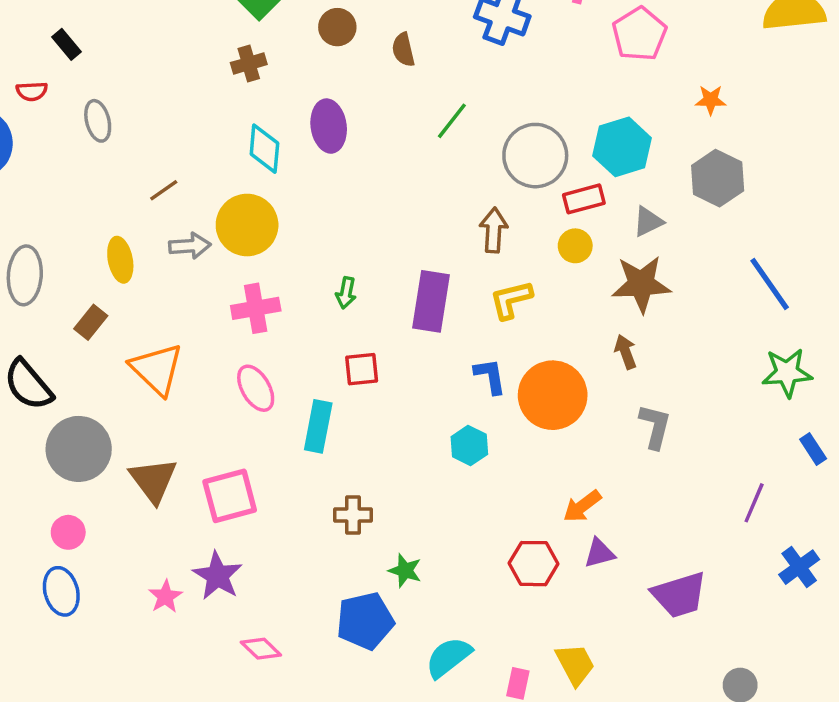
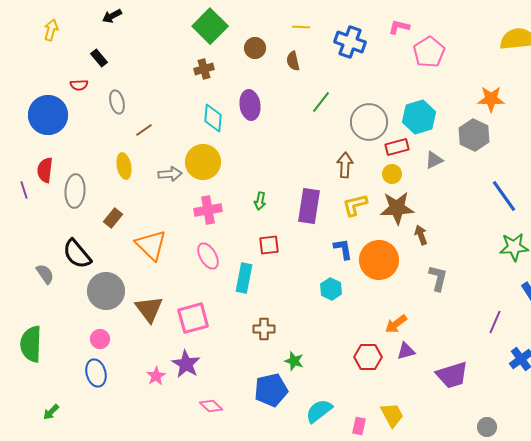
orange star: (711, 100) -> (491, 99), moved, size x1.5
brown line: (164, 190) -> (144, 130), moved
yellow ellipse: (120, 260) -> (124, 166), moved
brown star: (641, 284) -> (397, 208), moved

